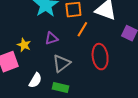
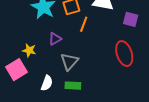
red ellipse: (100, 57) -> (124, 54), moved

